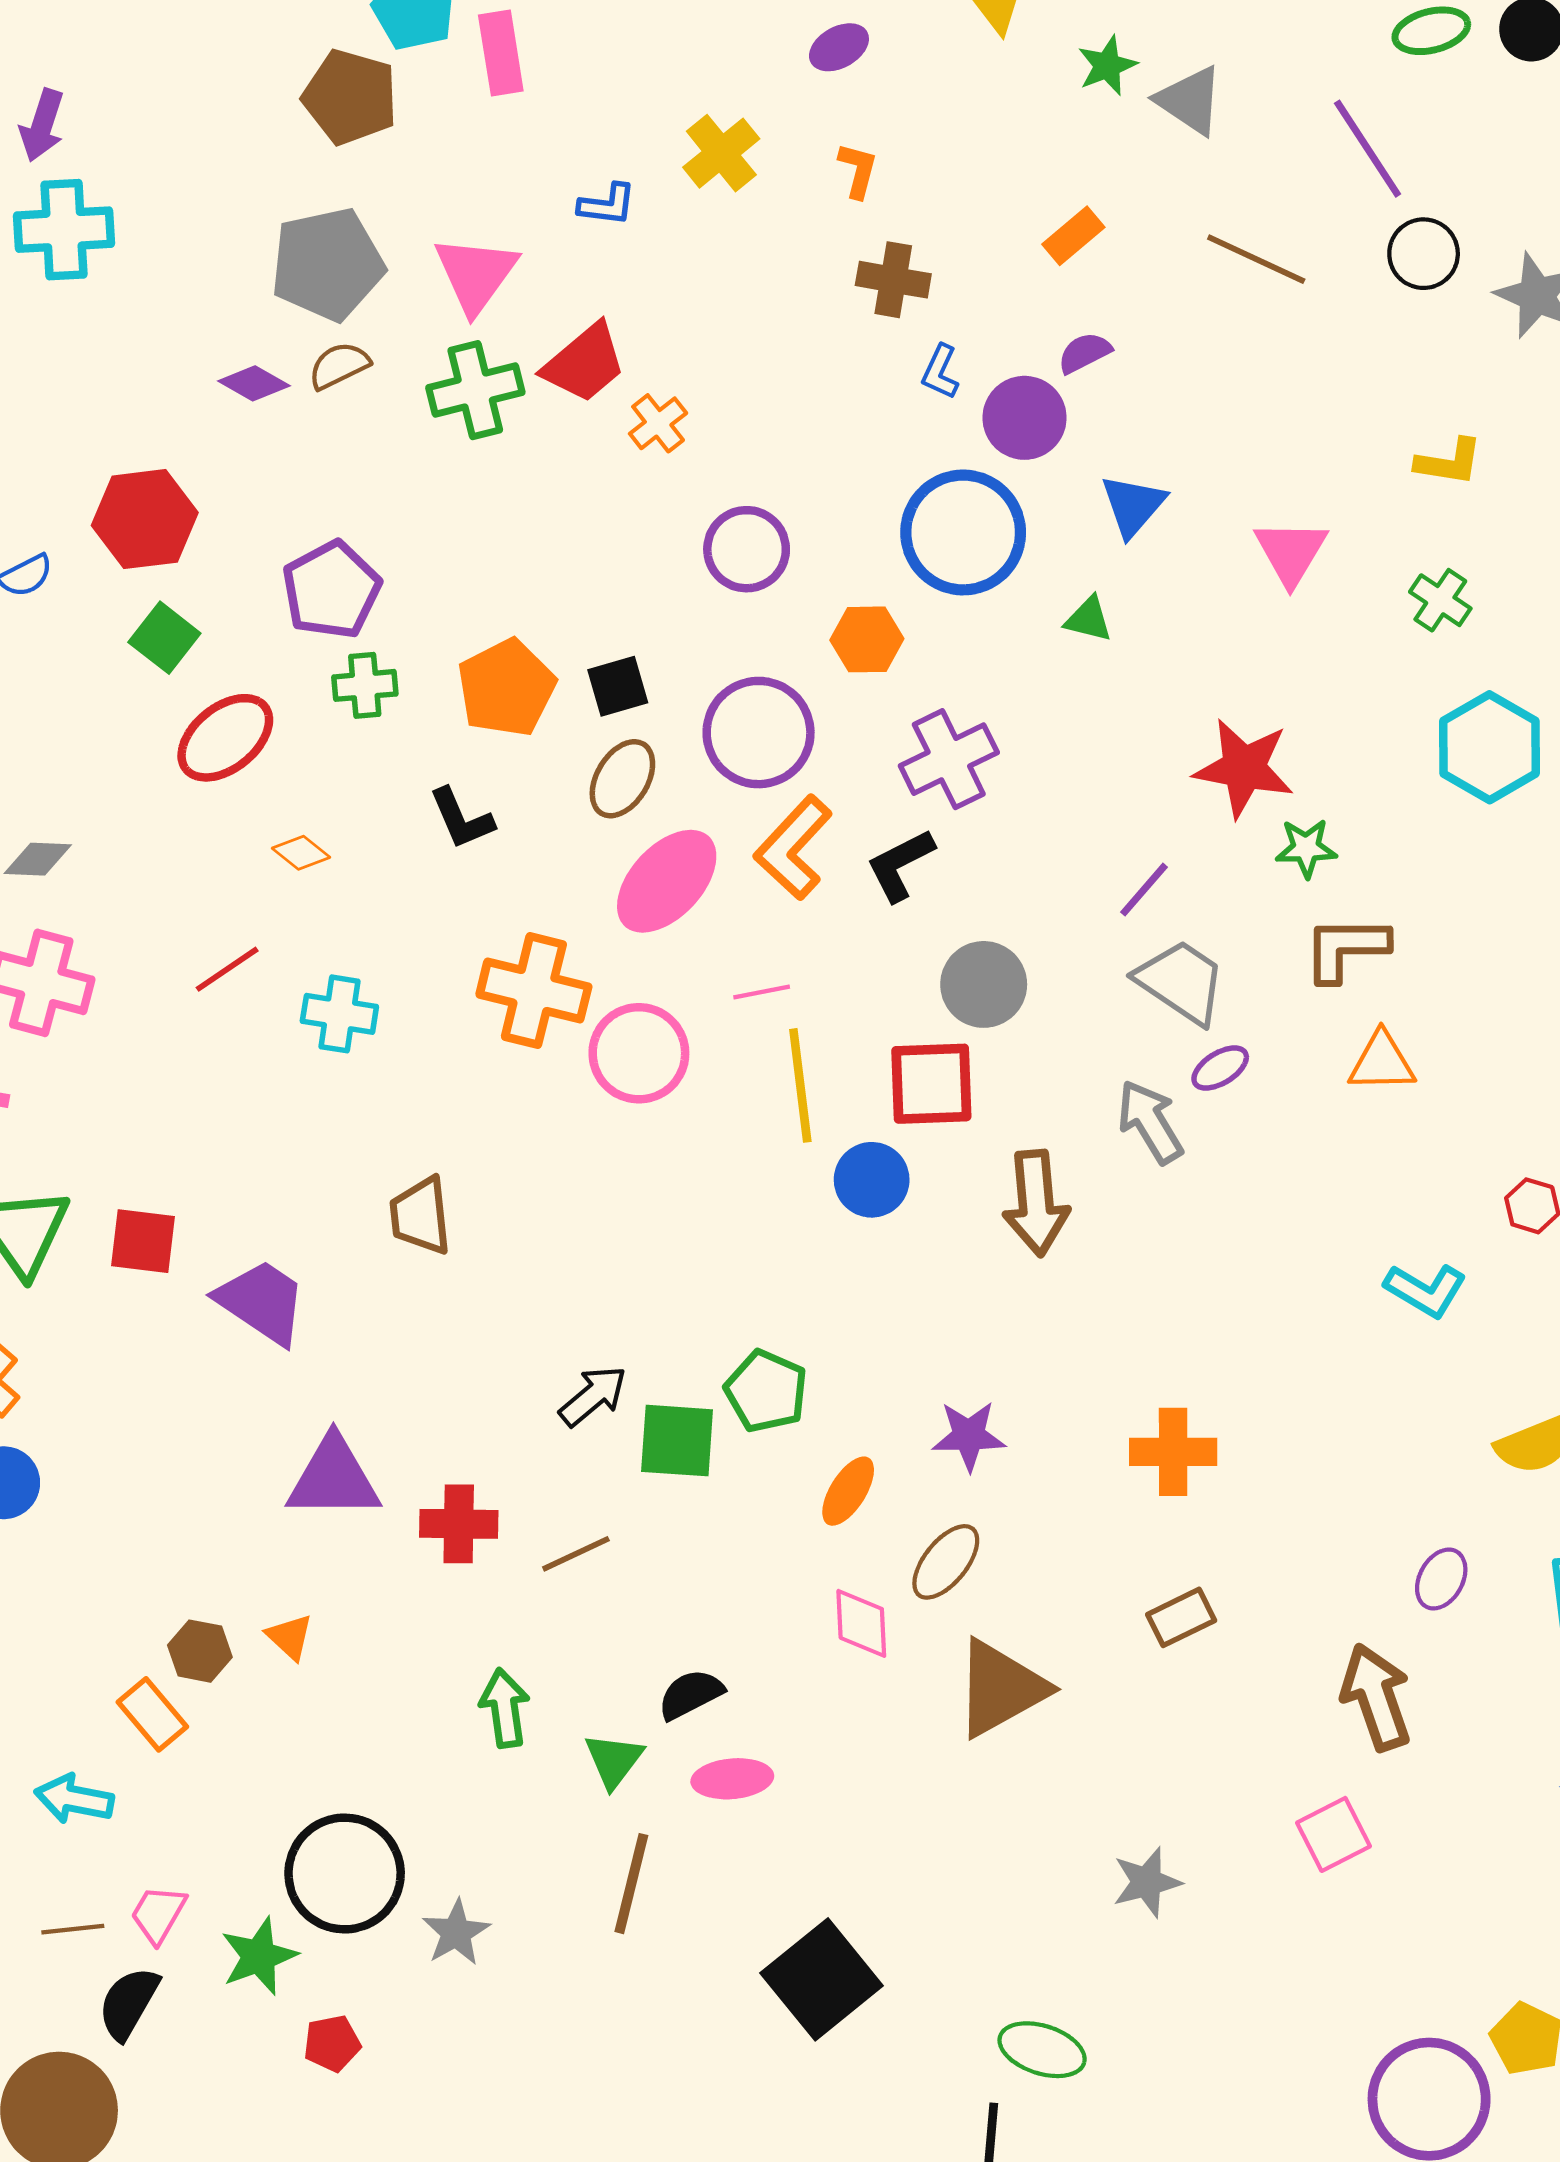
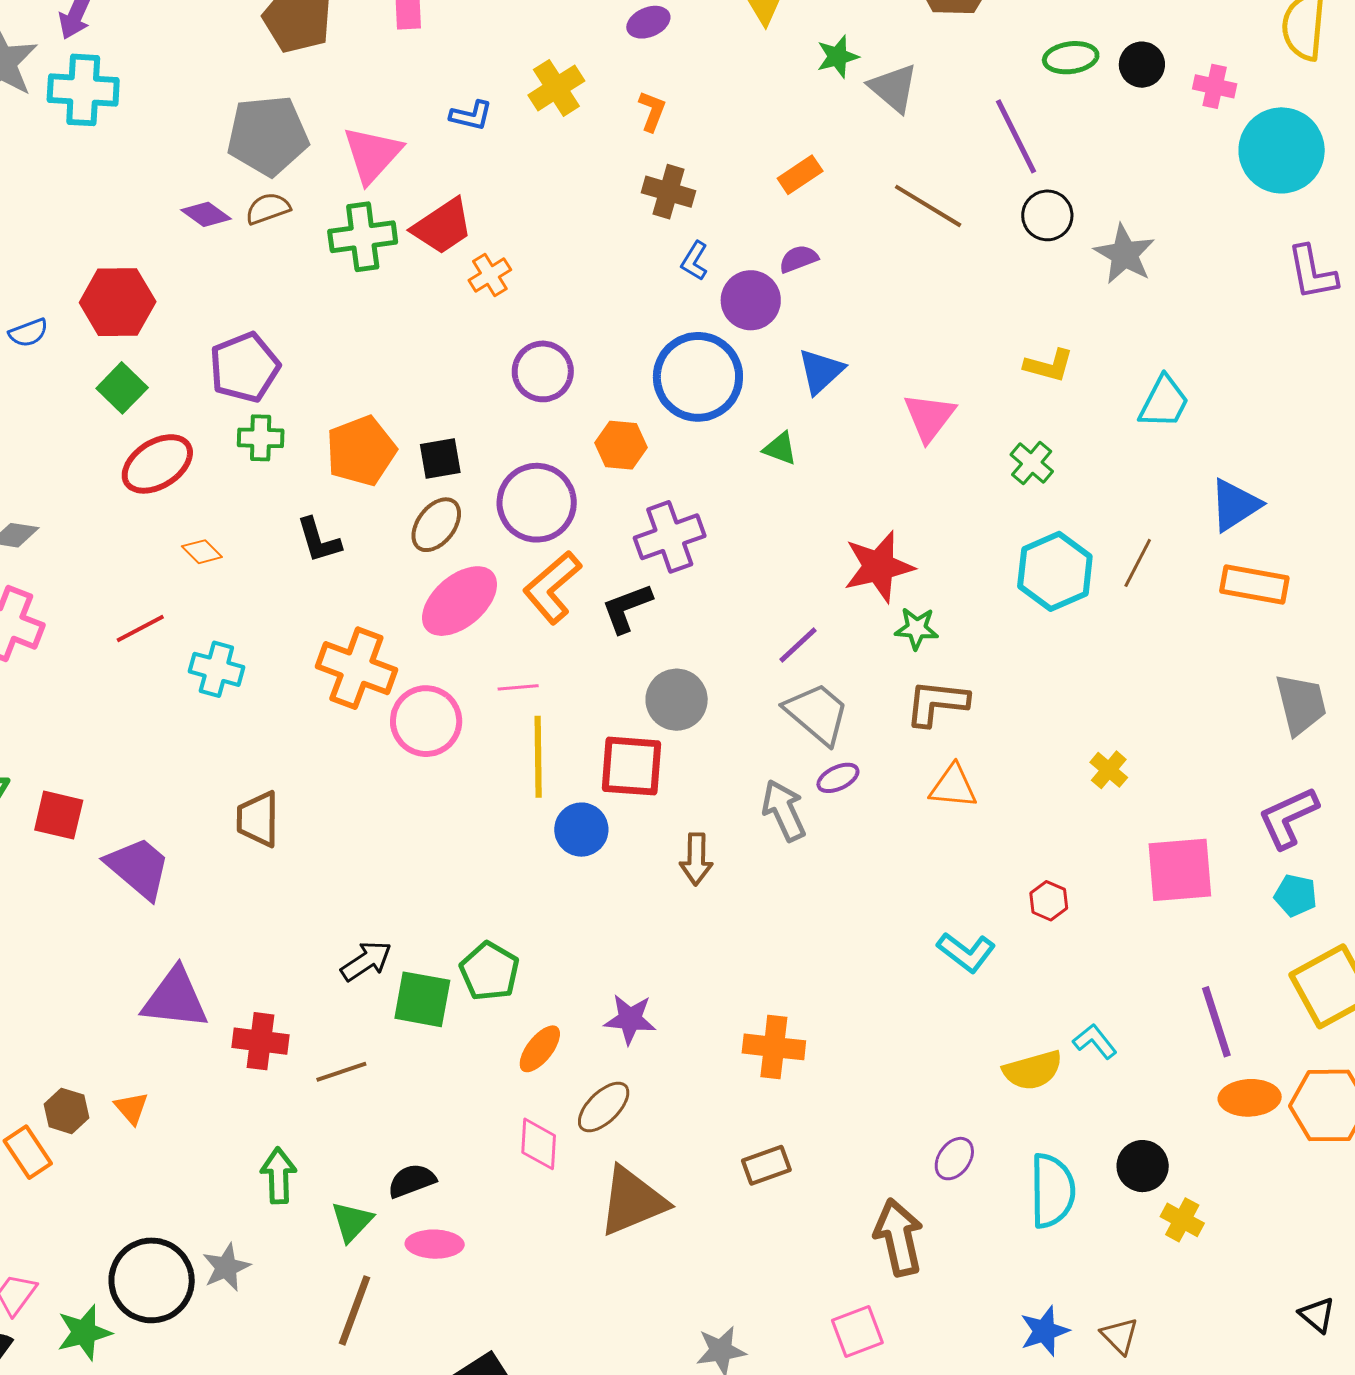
red star: (1244, 768) -> (879, 567), turned -30
brown arrow: (1036, 1203) -> (696, 859), size x0.7
gray star: (456, 1932) -> (226, 1267), moved

